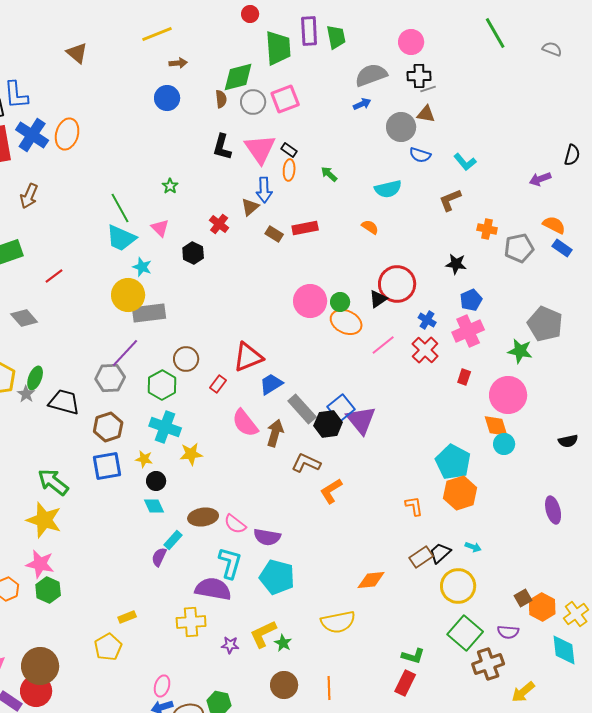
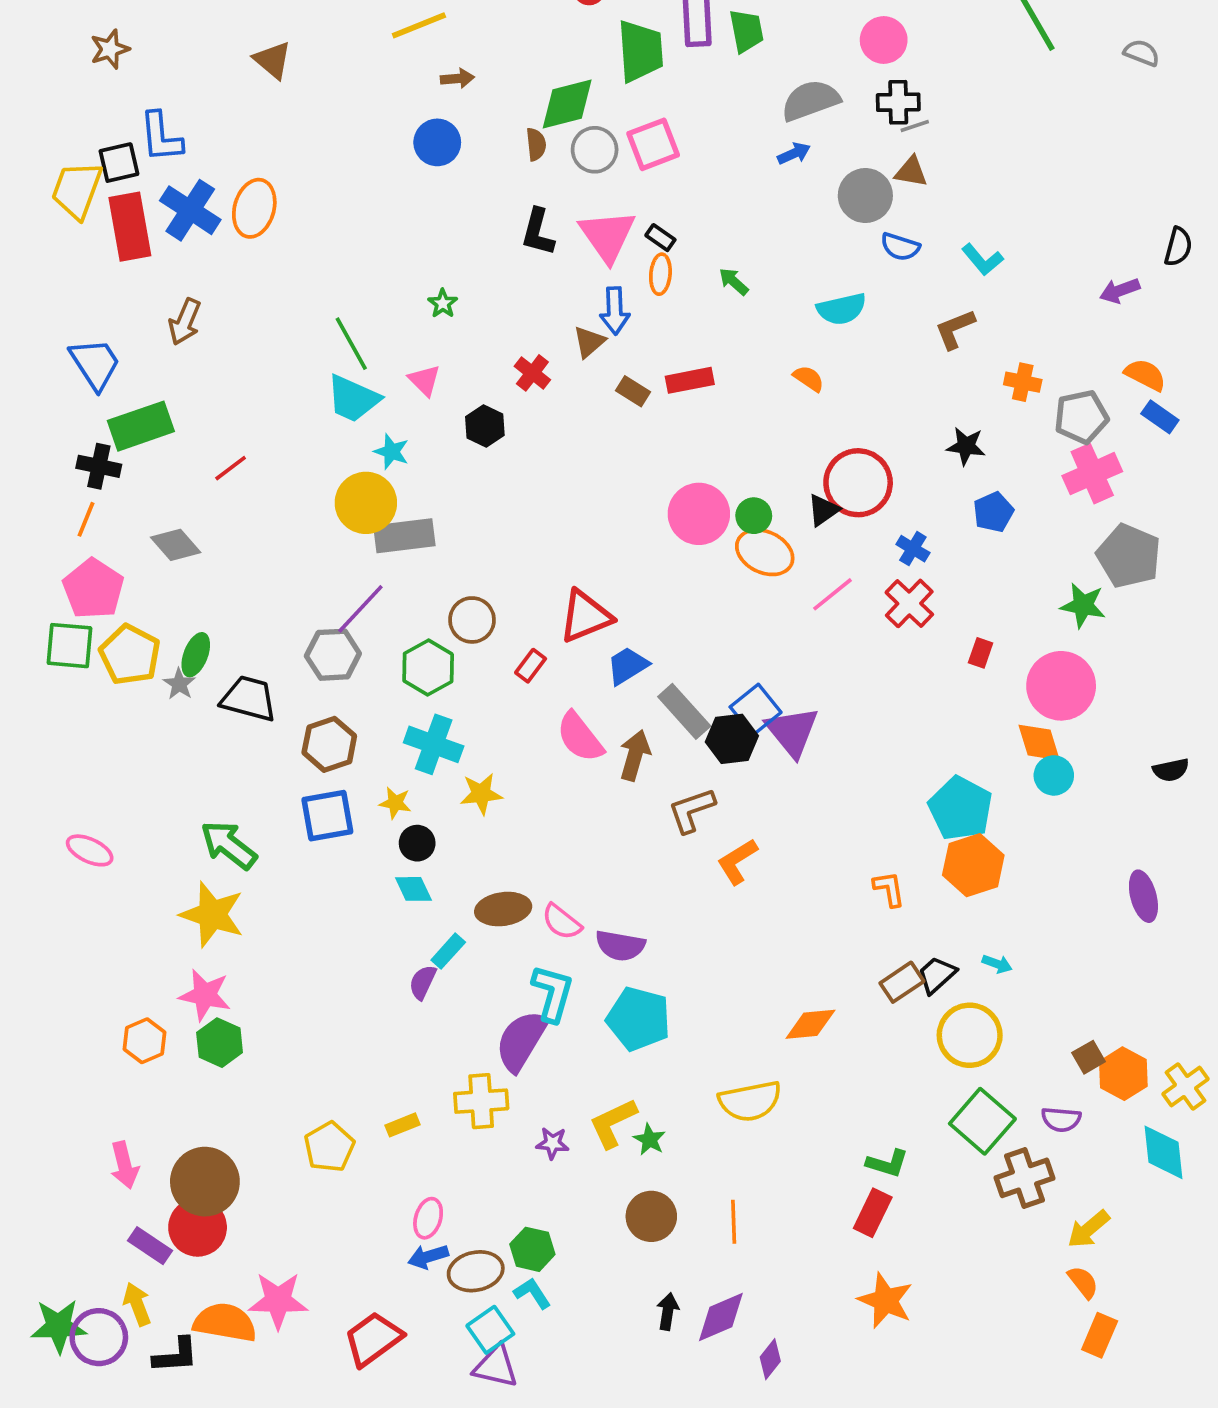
pink cross: (468, 331) -> (1092, 474), moved
brown L-shape: (306, 463) -> (692, 810), turned -44
purple semicircle: (213, 589) -> (521, 1041), turned -69
yellow rectangle: (127, 617) -> (402, 1125), moved

